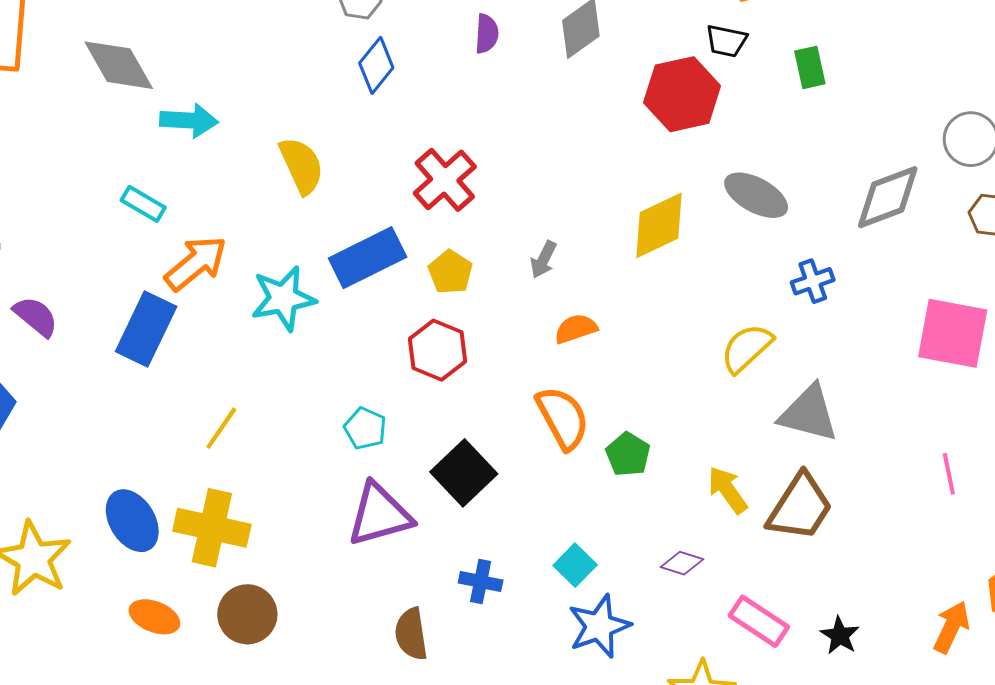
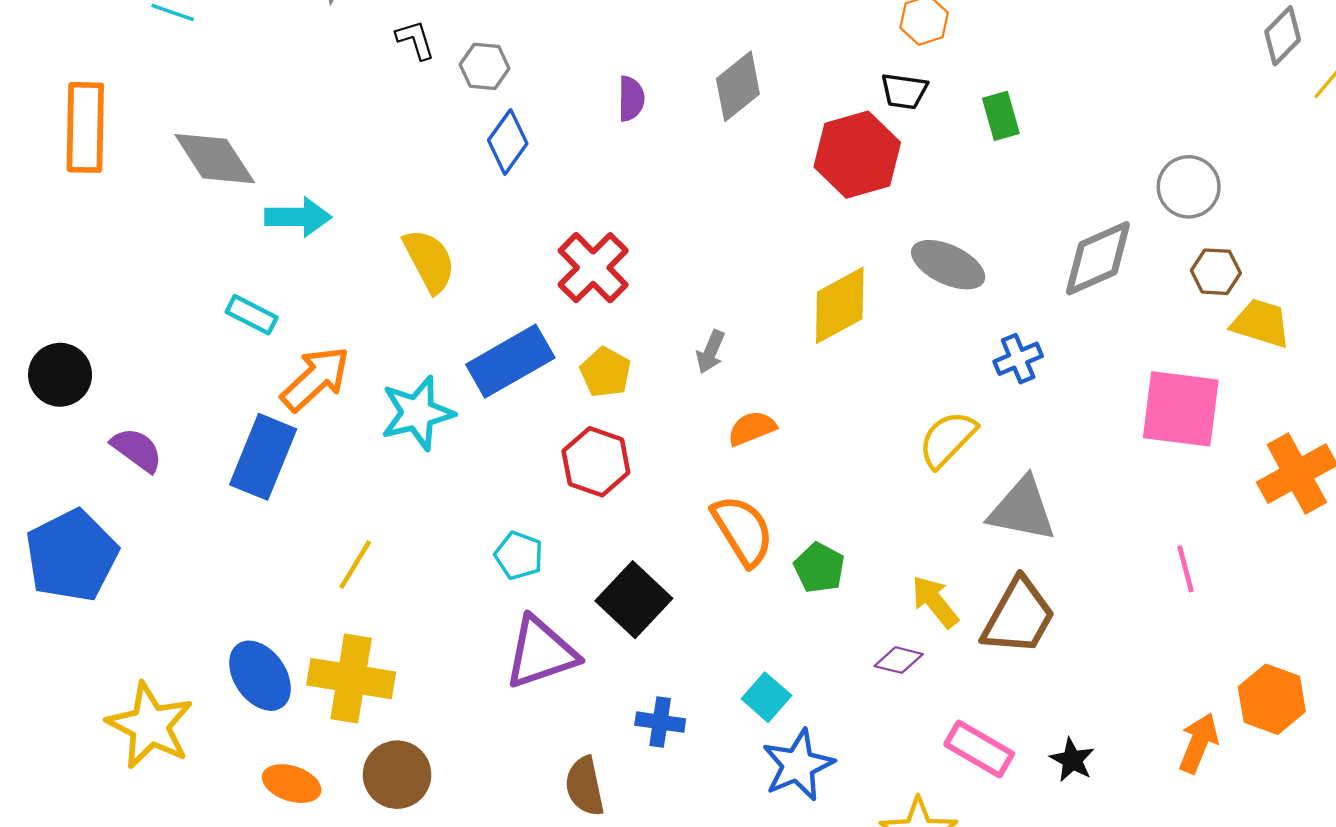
purple diamond: (682, 563) -> (899, 660), moved

